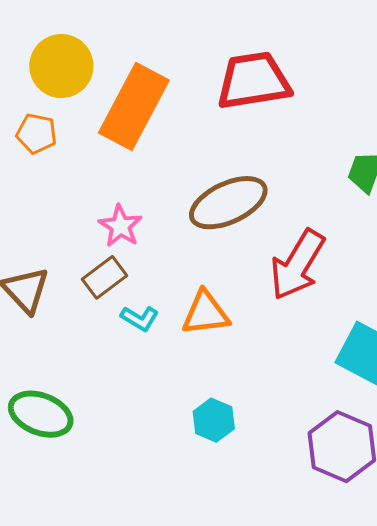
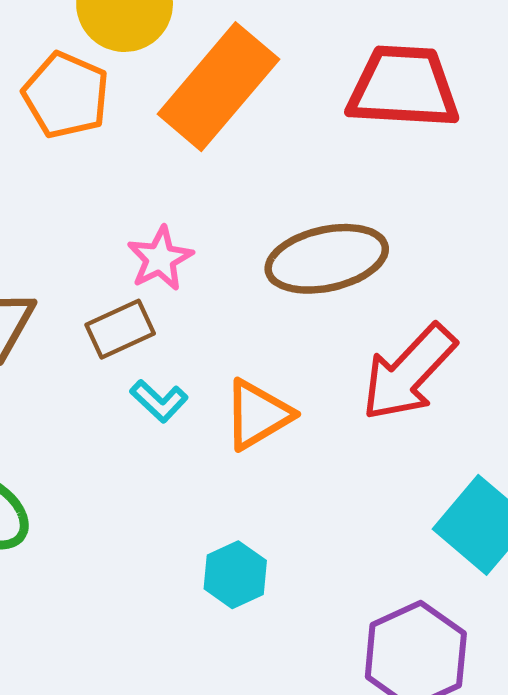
orange pentagon: (36, 134) -> (66, 95), size x1.4
orange triangle: (206, 313) -> (258, 415), turned -36

